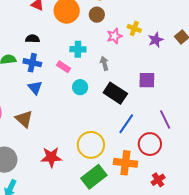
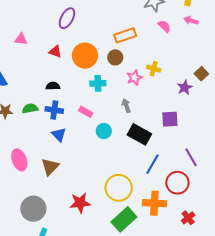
purple star: (156, 40) -> (185, 87), moved
cyan cross: (78, 49) -> (98, 83), moved
brown triangle: (24, 119) -> (50, 167), turned 36

